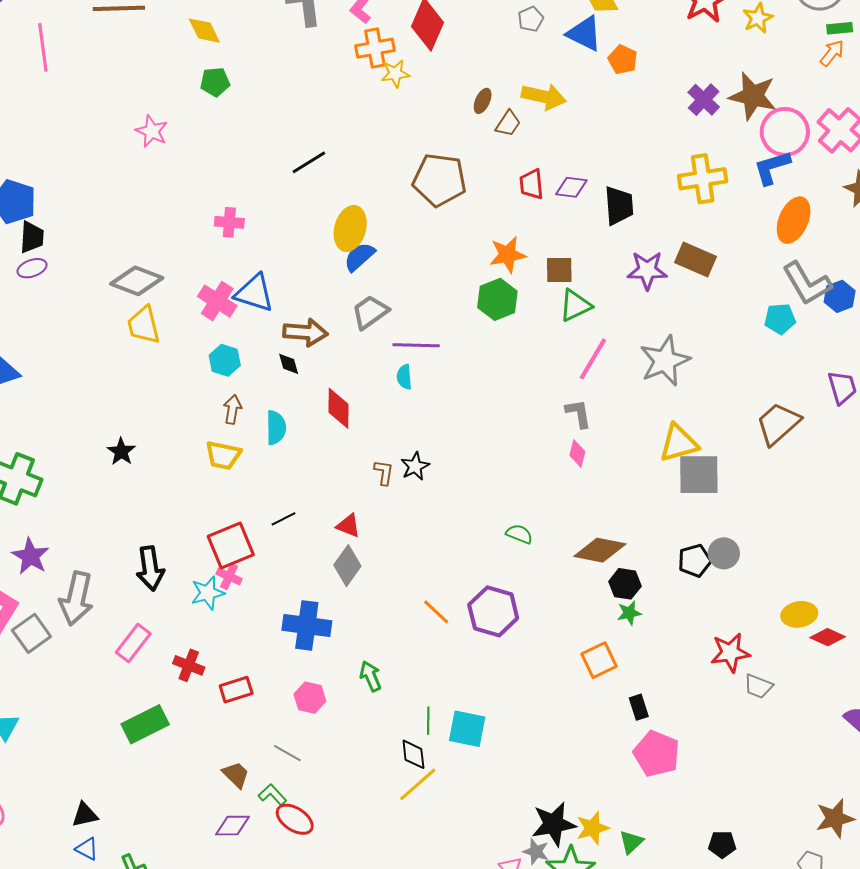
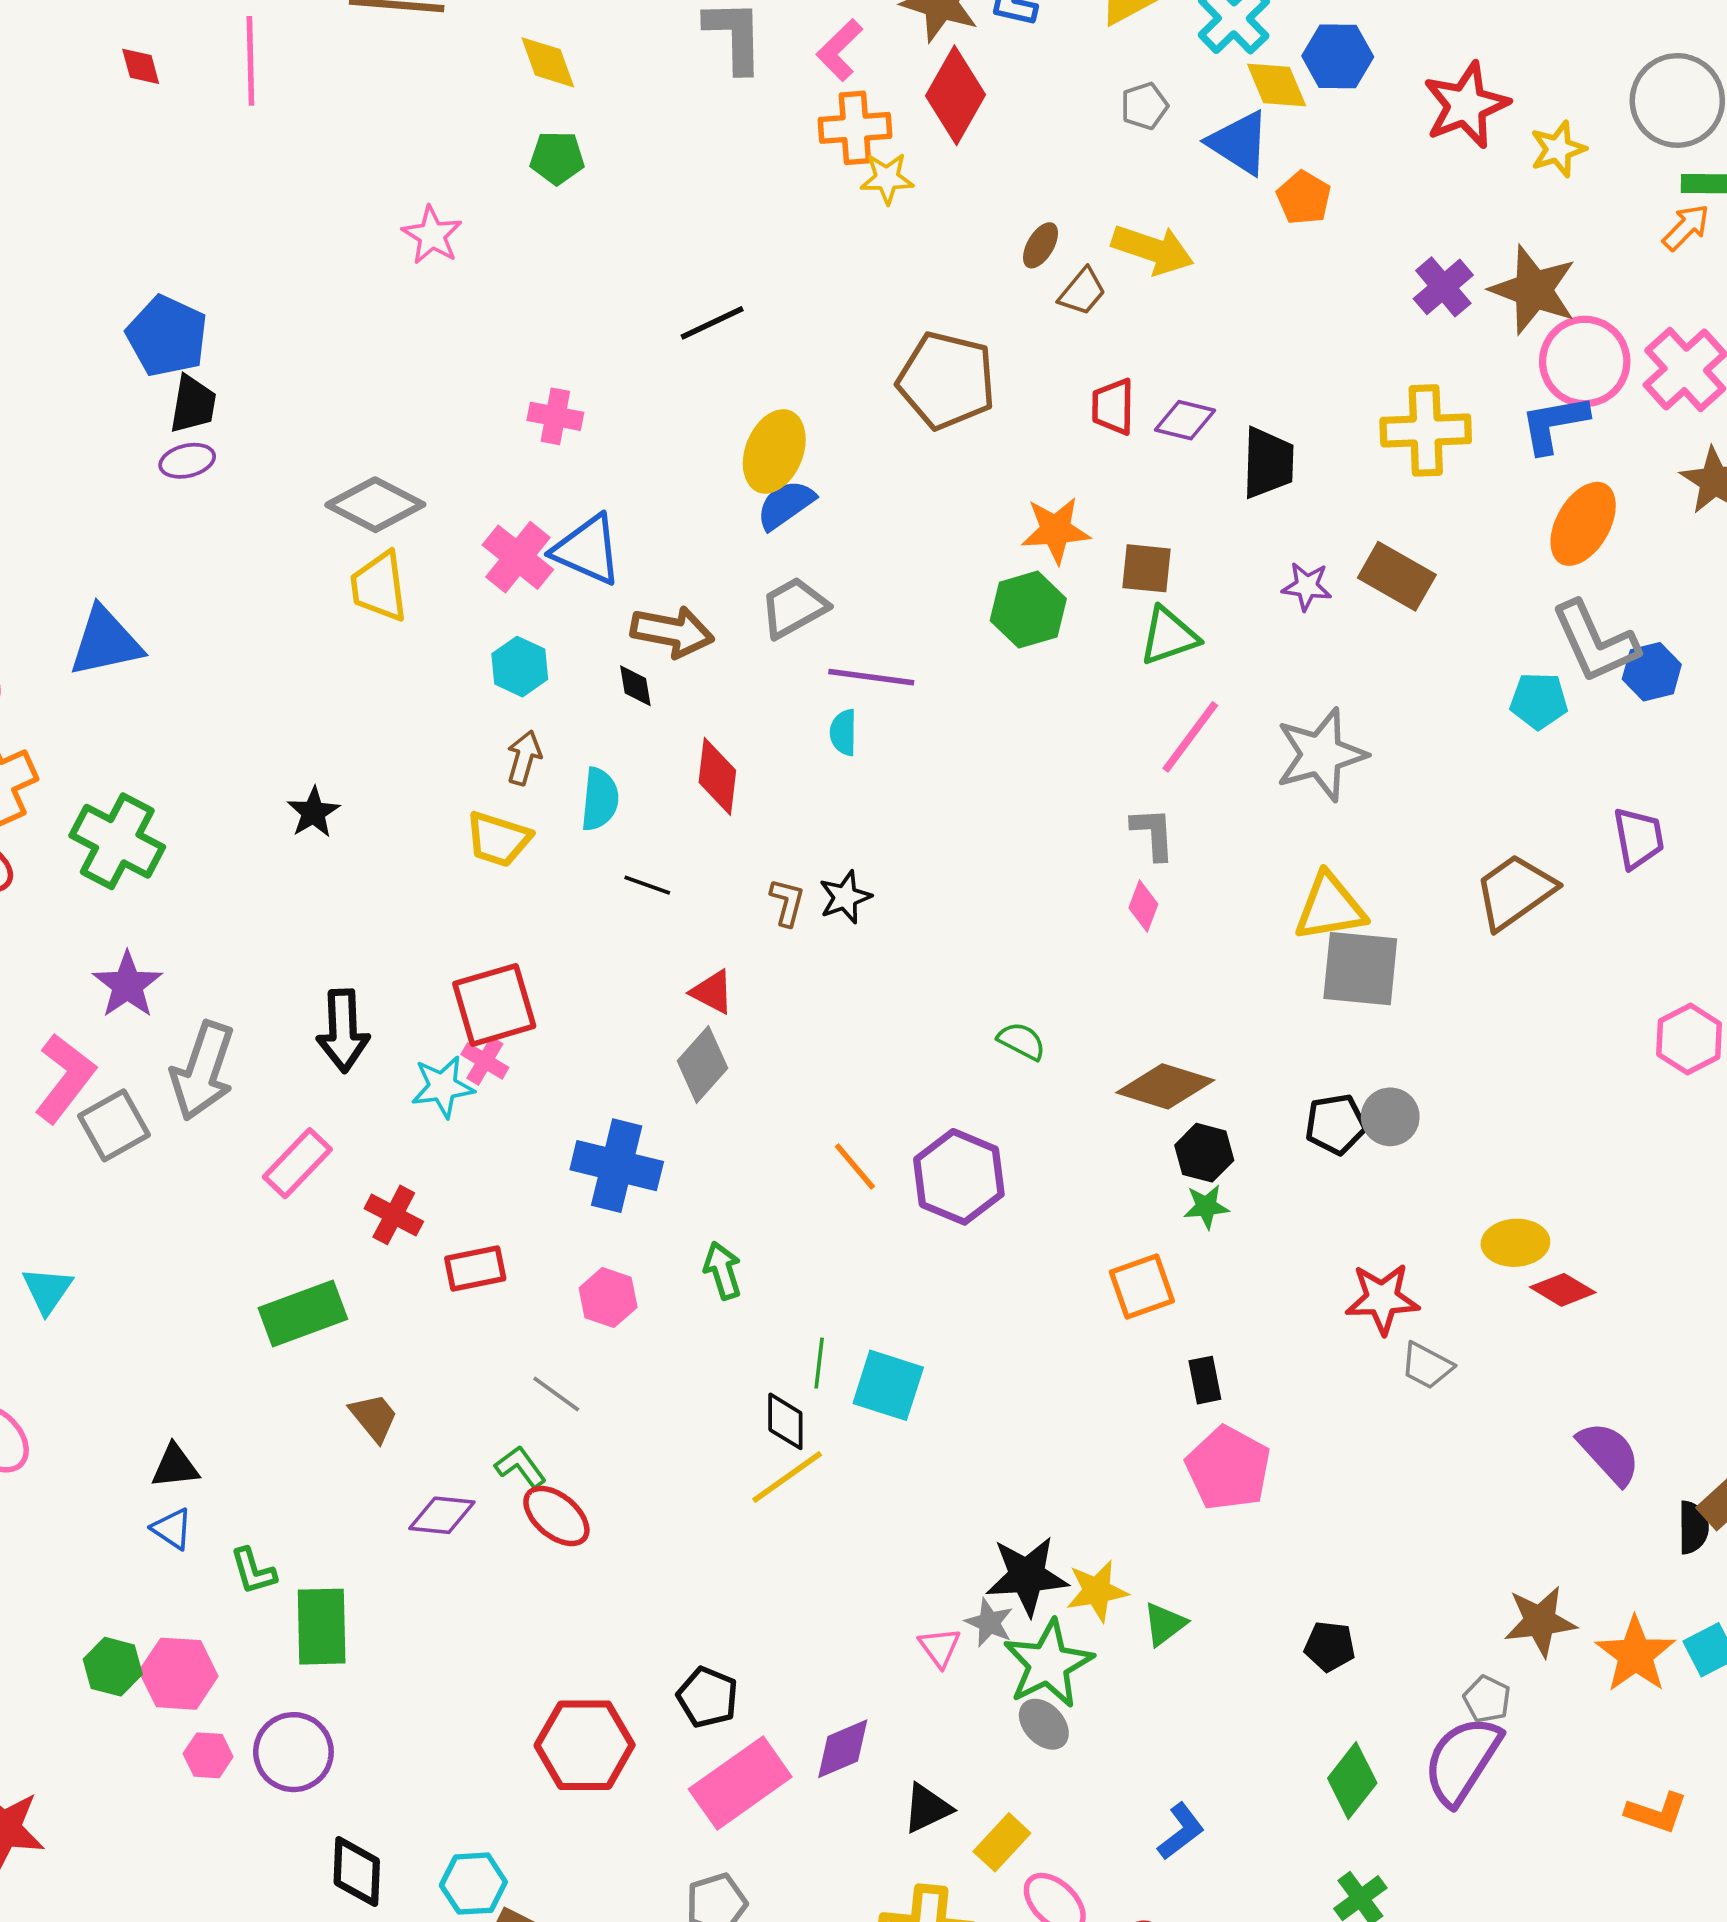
purple star: (647, 270) -> (1307, 586), size x0.7
black line: (284, 519) -> (647, 885), moved, turned 40
brown trapezoid: (236, 775) -> (374, 1417), moved

